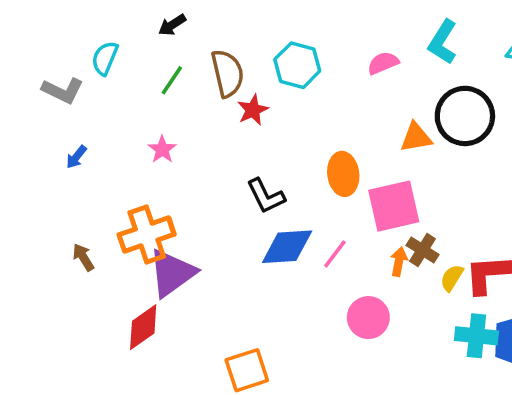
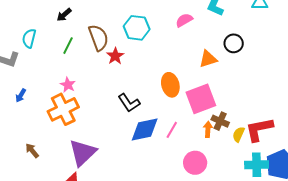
black circle: (465, 116) -> (234, 43), size x0.6
orange cross: (147, 234) -> (63, 109), moved

